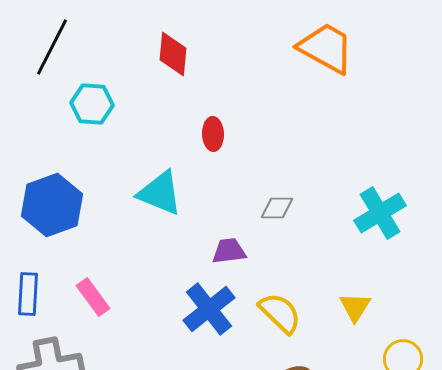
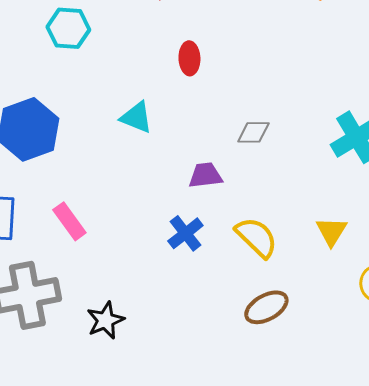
cyan triangle: (160, 193) -> (136, 117), size x0.7
blue cross: (209, 309) -> (185, 233), size x0.7

